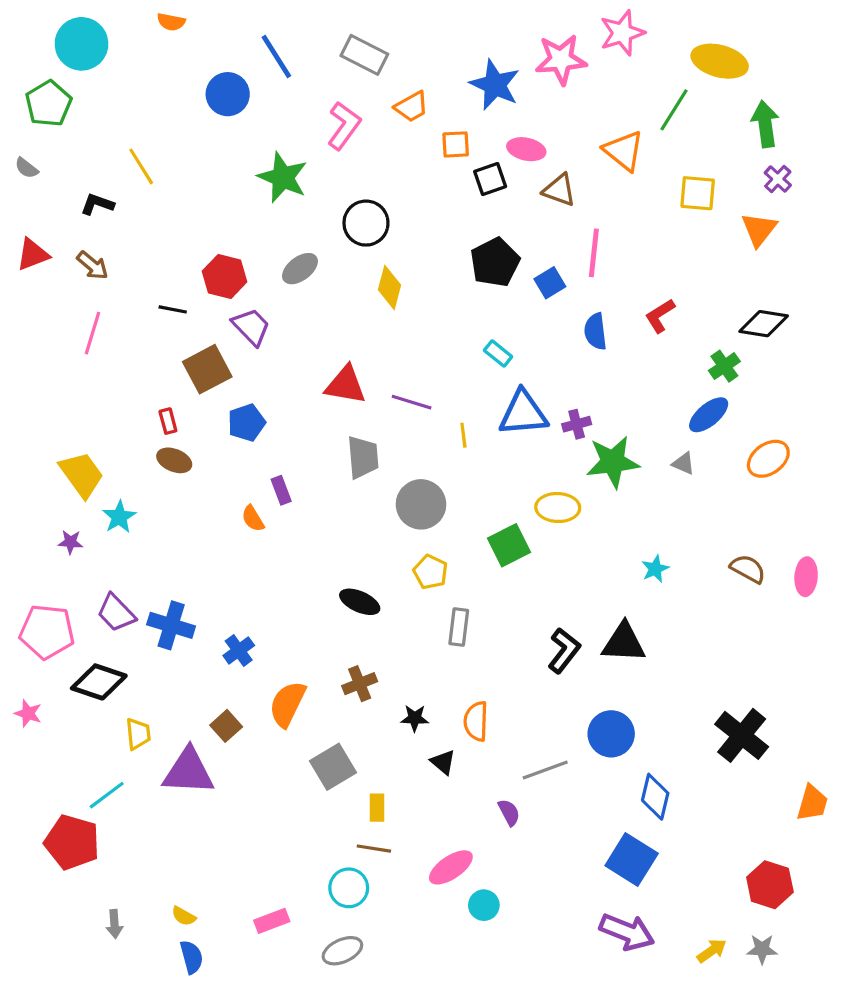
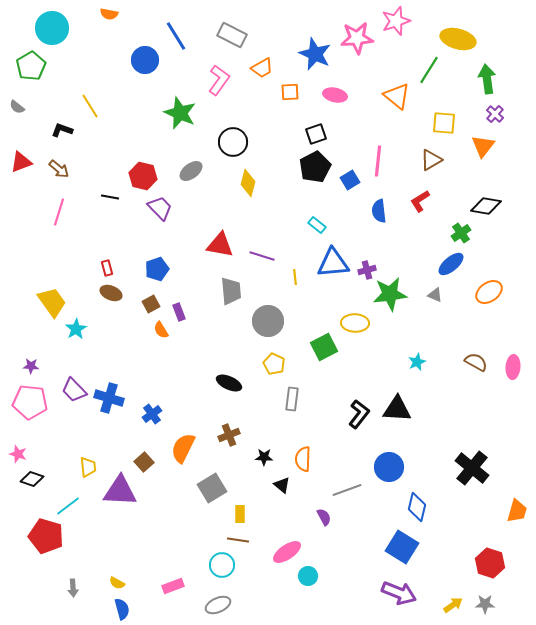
black square: (490, 179) -> (316, 134), moved
brown triangle: (559, 190) -> (431, 160), moved, turned -50
brown square: (207, 369) -> (151, 304), moved, size x0.6
purple star: (71, 542) -> (31, 366), moved
black diamond: (99, 682) -> (32, 479), moved, size x0.7

